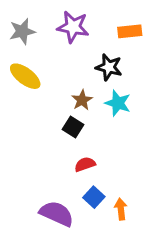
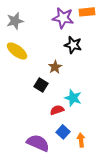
purple star: (73, 27) -> (63, 18), moved
orange rectangle: (130, 31) -> (87, 12), moved
cyan star: (118, 103) -> (73, 98), moved
black square: (73, 127) -> (41, 85), moved

